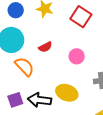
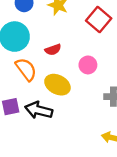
yellow ellipse: (67, 93) -> (57, 85), moved

